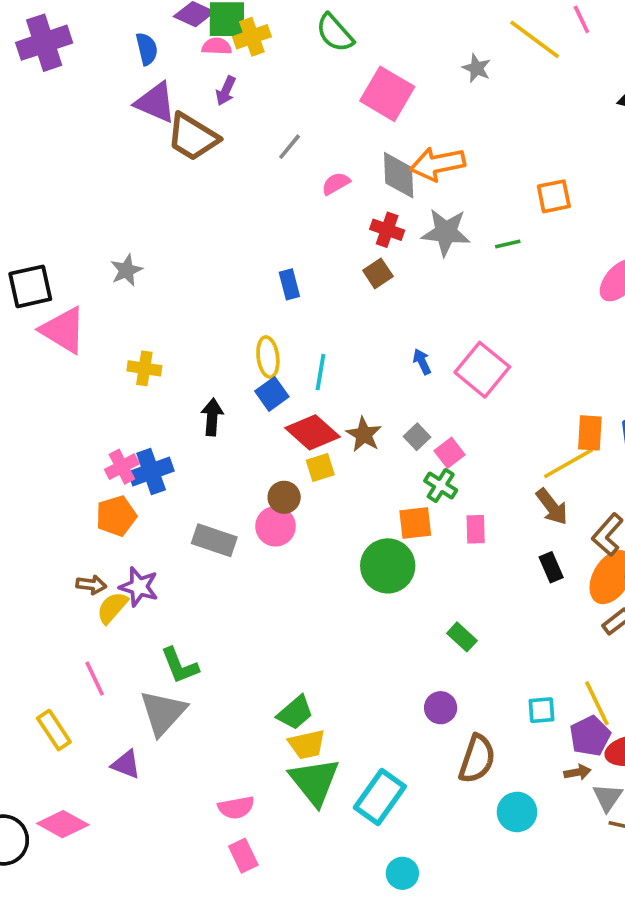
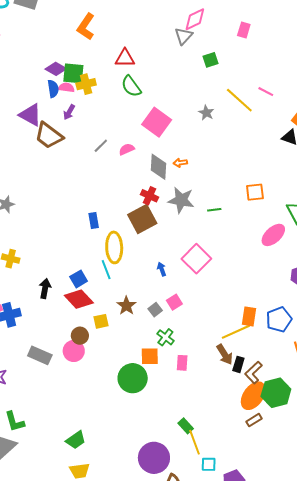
pink line: (581, 19) -> (266, 92), turned -42
blue semicircle: (147, 49) -> (53, 89), moved
orange arrow: (438, 164) -> (180, 163), size x0.5
pink semicircle: (336, 184) -> (127, 149), moved
orange square: (554, 196) -> (255, 192), moved
brown square: (378, 273) -> (142, 219), size x1.8
yellow ellipse: (268, 357) -> (114, 247), moved, size x1.4
pink square: (482, 370) -> (196, 259), moved
cyan line: (321, 372) -> (106, 270), turned -36
red diamond: (313, 432) -> (79, 299), moved
pink square: (449, 453) -> (174, 302), moved
black rectangle: (551, 567) -> (238, 364), moved, turned 35
green rectangle: (462, 637) -> (186, 426), moved
yellow line: (597, 703) -> (194, 442), moved
purple circle: (441, 708) -> (154, 458), size x1.8
green trapezoid: (295, 713) -> (76, 440), moved

